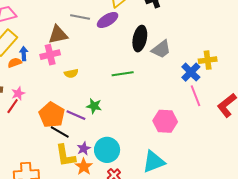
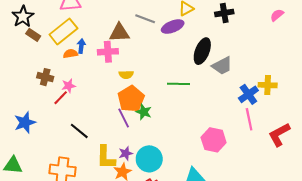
orange pentagon: (52, 115) -> (131, 99), moved
purple line: (76, 115) -> (124, 118), turned 30
black line: (60, 132) -> (79, 131), moved

